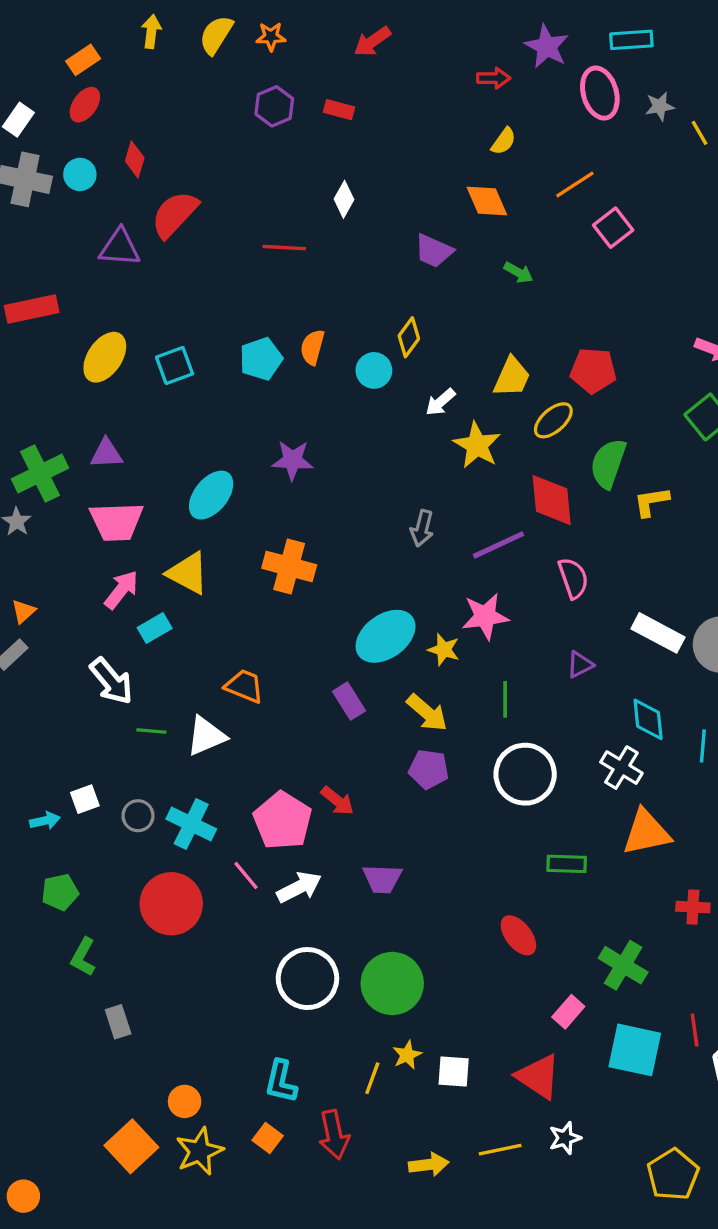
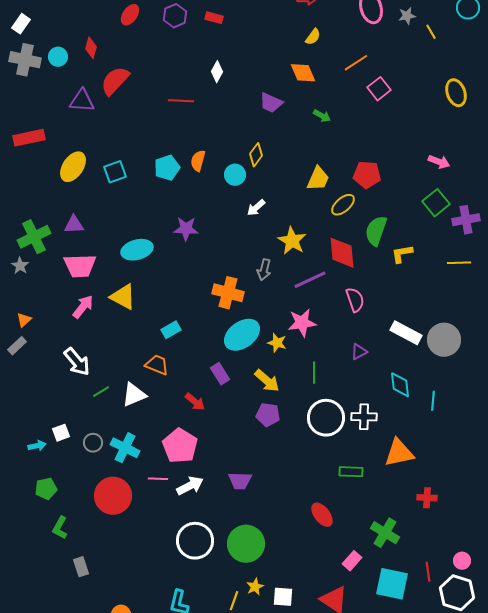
red ellipse: (85, 105) -> (130, 15), moved
white arrow: (440, 402) -> (256, 208), moved
yellow star: (477, 445) -> (292, 241), moved
cyan ellipse: (211, 495) -> (137, 250), turned 36
orange cross: (289, 567) -> (228, 293), moved
cyan rectangle: (155, 628) -> (171, 330), moved
green line: (151, 731) -> (101, 392), turned -36
white cross: (621, 768) -> (364, 417), moved, turned -30
red arrow: (337, 801) -> (195, 402), moved
pink line: (246, 876) -> (158, 479), turned -48

